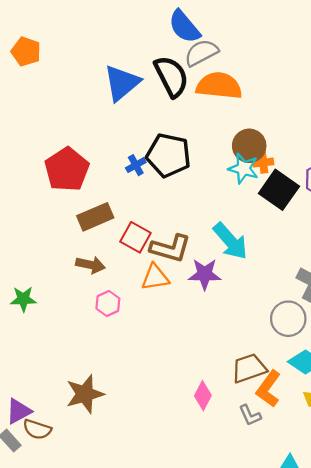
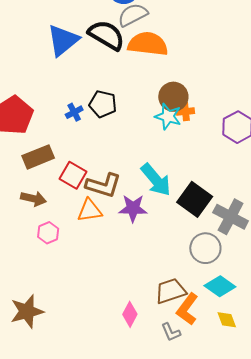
black semicircle: (171, 76) -> (106, 35), turned -33
black pentagon: (168, 155) -> (103, 104), size x0.7
black square: (279, 190) -> (195, 199), moved

